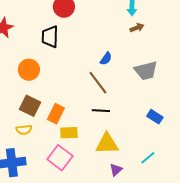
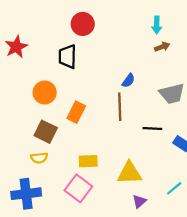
brown line: (98, 83) -> (120, 107), turned 35
black line: (101, 111) -> (152, 128), moved
orange rectangle: (56, 114) -> (76, 112), moved

